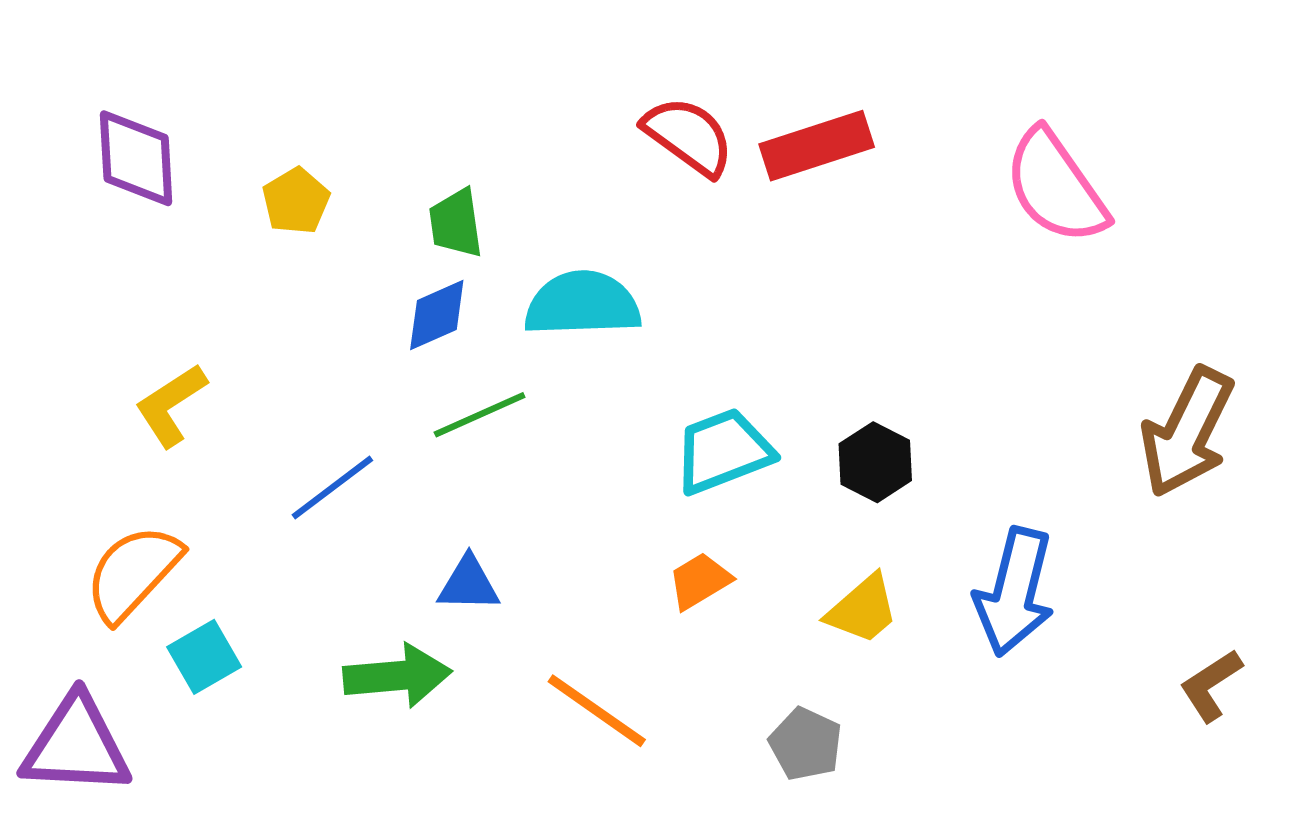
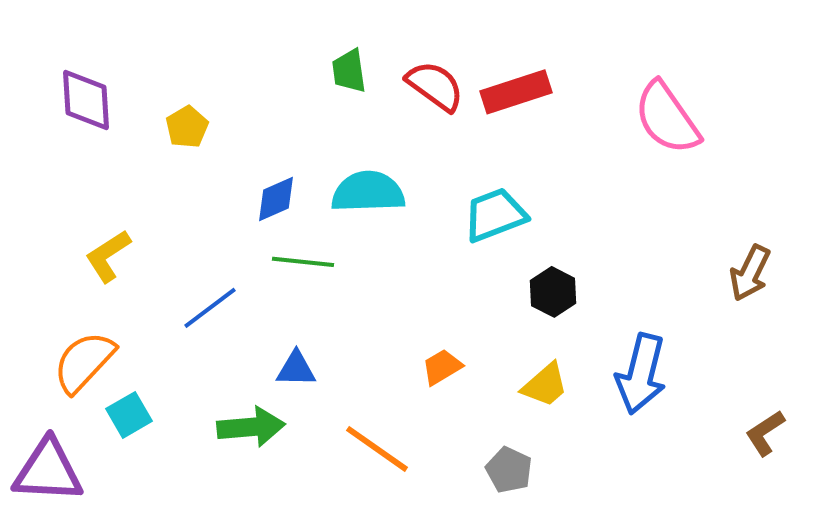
green trapezoid: (456, 223) -> (349, 71), moved
green line: (480, 415) -> (303, 262), turned 30
brown arrow: (1187, 432) -> (750, 273), size x0.7
cyan trapezoid: (723, 451) -> (495, 215), moved

